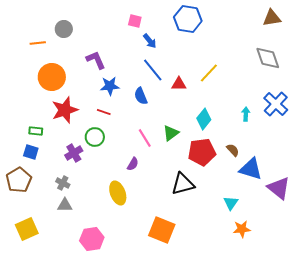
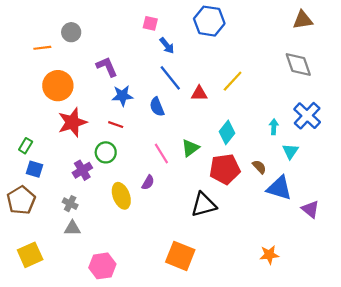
green rectangle: (36, 131) -> (26, 146), moved, turned -64
purple triangle: (279, 188) -> (310, 209), size x0.7
yellow ellipse: (118, 193) -> (121, 196), moved
cyan triangle: (231, 203) -> (290, 151), moved

